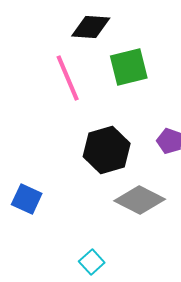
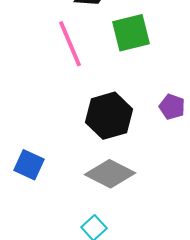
gray diamond: (140, 200) -> (110, 174), moved

